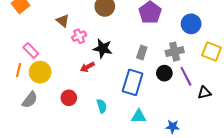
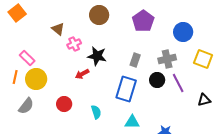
black triangle: (204, 93) -> (204, 100), moved

